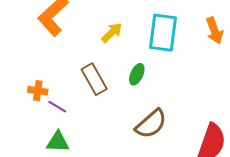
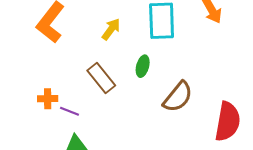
brown semicircle: (151, 124) -> (178, 97), moved

